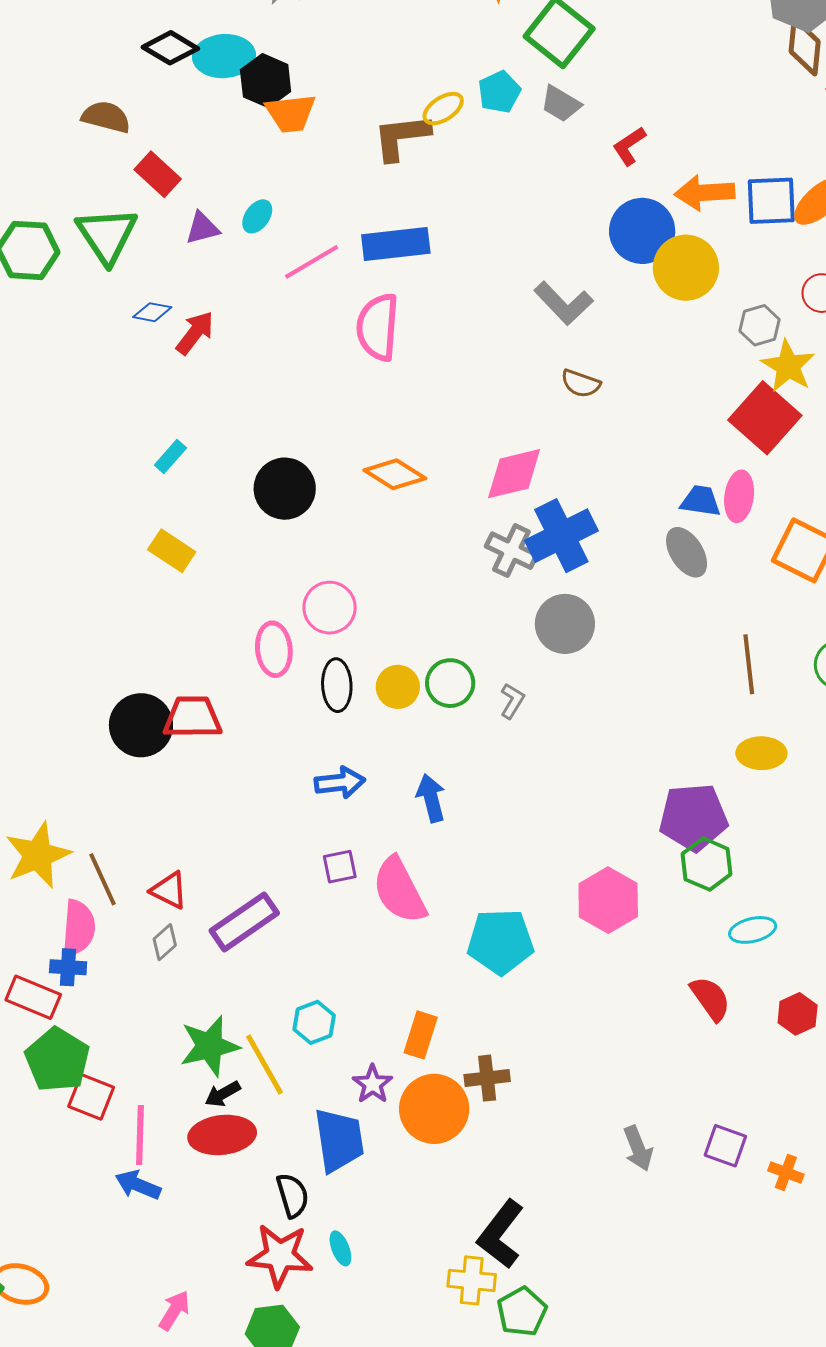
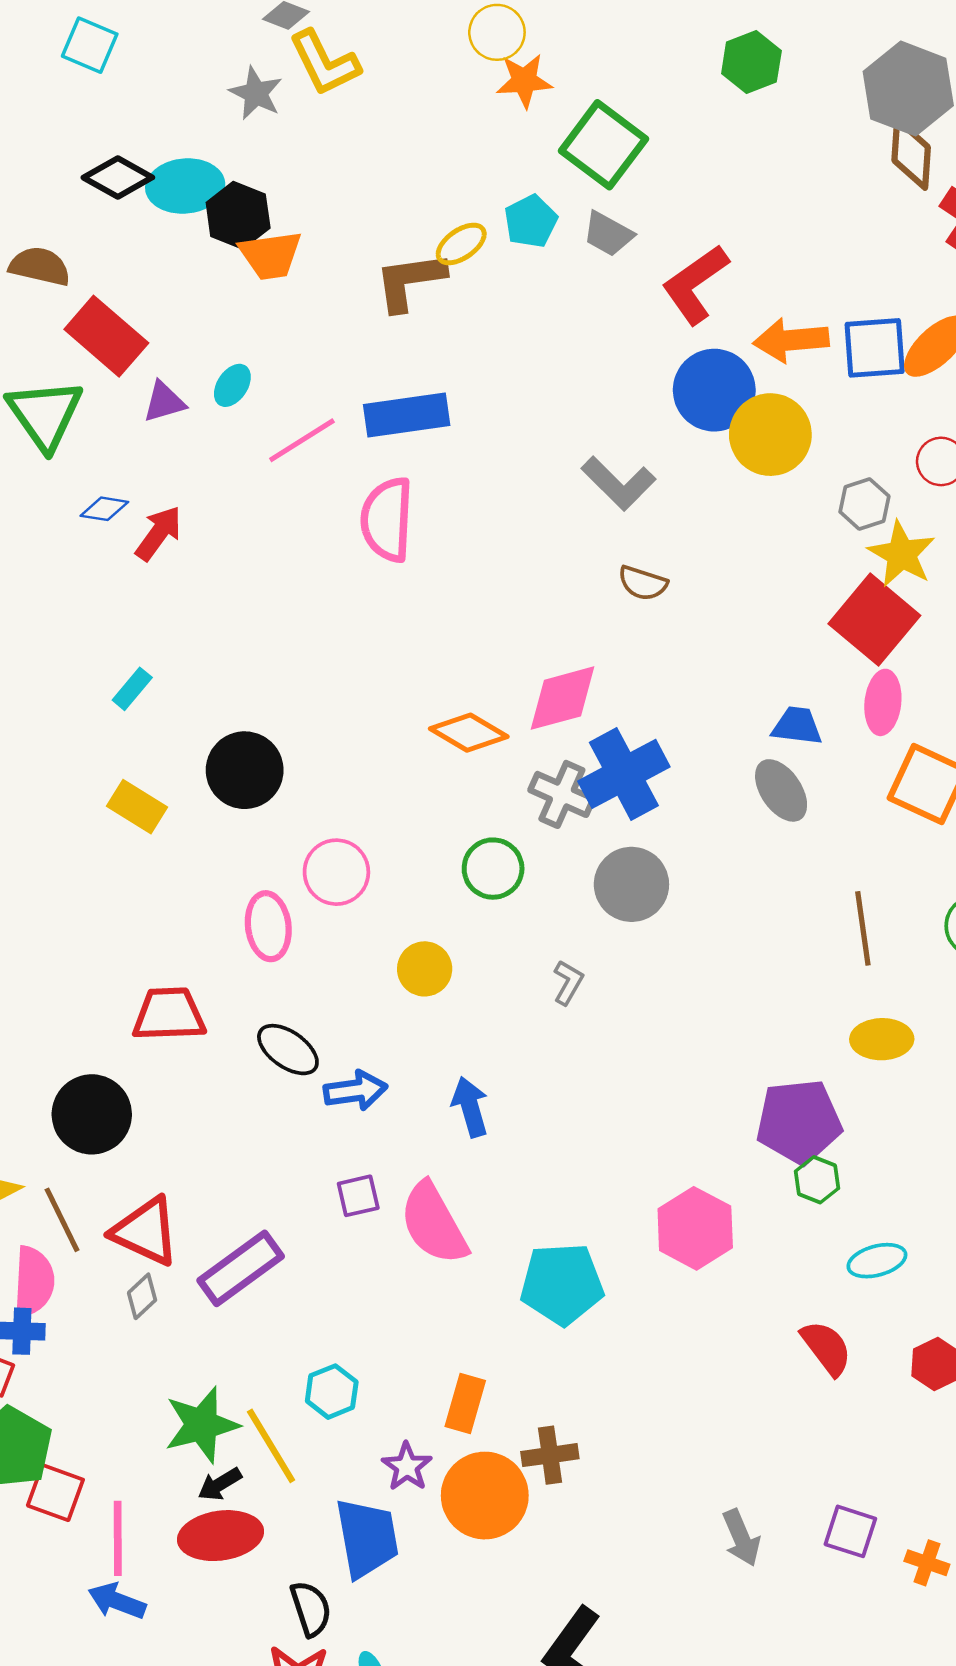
red L-shape: (629, 146) -> (695, 284), size x1.6
red rectangle: (158, 174) -> (106, 336), size x1.4
orange diamond: (395, 474) -> (469, 733), moved
black circle: (285, 489) -> (245, 770), moved
pink ellipse: (739, 496) -> (883, 702), moved
green circle: (450, 683) -> (493, 869), moved
black ellipse: (337, 685) -> (288, 1050), moved, turned -51
black circle: (141, 725) -> (92, 1114), moved
green hexagon: (707, 864) -> (817, 1180), size x0.7
red triangle: (169, 890) -> (145, 1231), size x1.5

